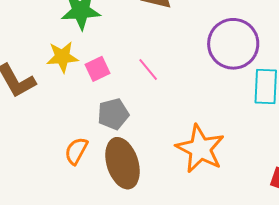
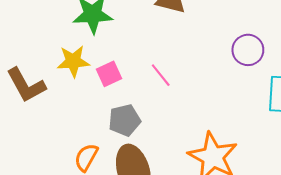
purple circle: (233, 44) -> (248, 50), size x0.6

